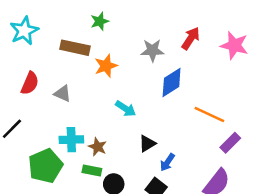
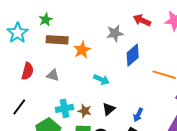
green star: (100, 21) -> (46, 20), moved
red arrow: (191, 38) -> (142, 20), turned -90
black triangle: (147, 144) -> (109, 109), moved

